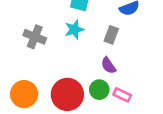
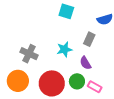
cyan star: (74, 29) -> (64, 49), moved
gray cross: (35, 37) -> (29, 54), moved

